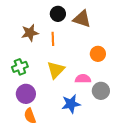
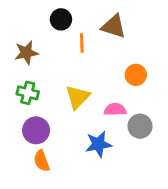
black circle: (58, 14) -> (61, 19), moved
brown star: (30, 33) -> (26, 53), moved
orange line: (53, 39) -> (82, 43), moved
green cross: (20, 67) -> (28, 93), turned 35

